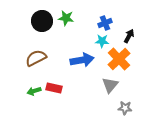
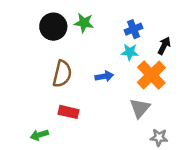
brown semicircle: (36, 58) -> (62, 74), moved, turned 130
blue arrow: (82, 60) -> (104, 76), size x0.6
green arrow: (34, 91) -> (39, 135), moved

